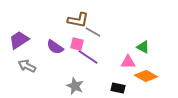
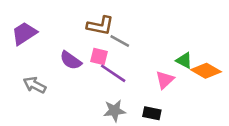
purple trapezoid: (19, 40) -> (24, 33), moved
pink triangle: (128, 62) -> (165, 80), turned -42
orange diamond: (146, 76) -> (206, 71), moved
gray star: (75, 86) -> (114, 111), moved, turned -30

